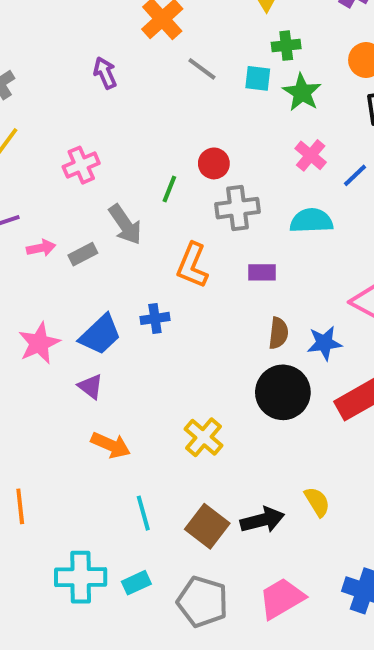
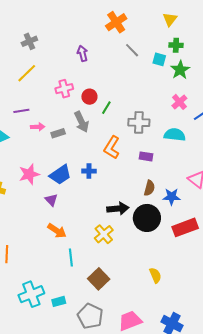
purple arrow: (105, 73) -> (82, 53), moved
red circle: (214, 163) -> (89, 97), moved
cyan line: (143, 513) -> (71, 258), moved
black arrow: (262, 520) -> (118, 209), moved
cyan cross: (81, 577) -> (31, 294), turned -30

